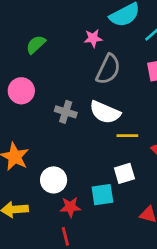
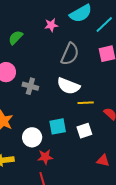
pink star: (93, 38) -> (51, 25), moved
gray cross: (66, 112) -> (30, 86), moved
cyan square: (102, 195) -> (58, 126), moved

